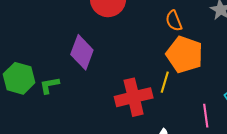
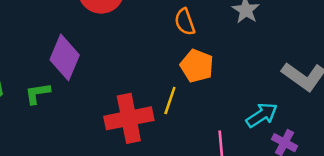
orange pentagon: (185, 54) -> (197, 66), size x0.7
green L-shape: (49, 85) -> (37, 93), moved

